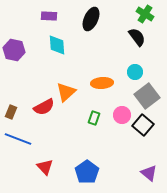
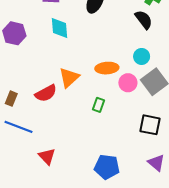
pink circle: (122, 115) -> (128, 83), moved
black square: (143, 125) -> (150, 125), moved, turned -30
blue pentagon: (87, 172) -> (107, 167), moved, turned -30

